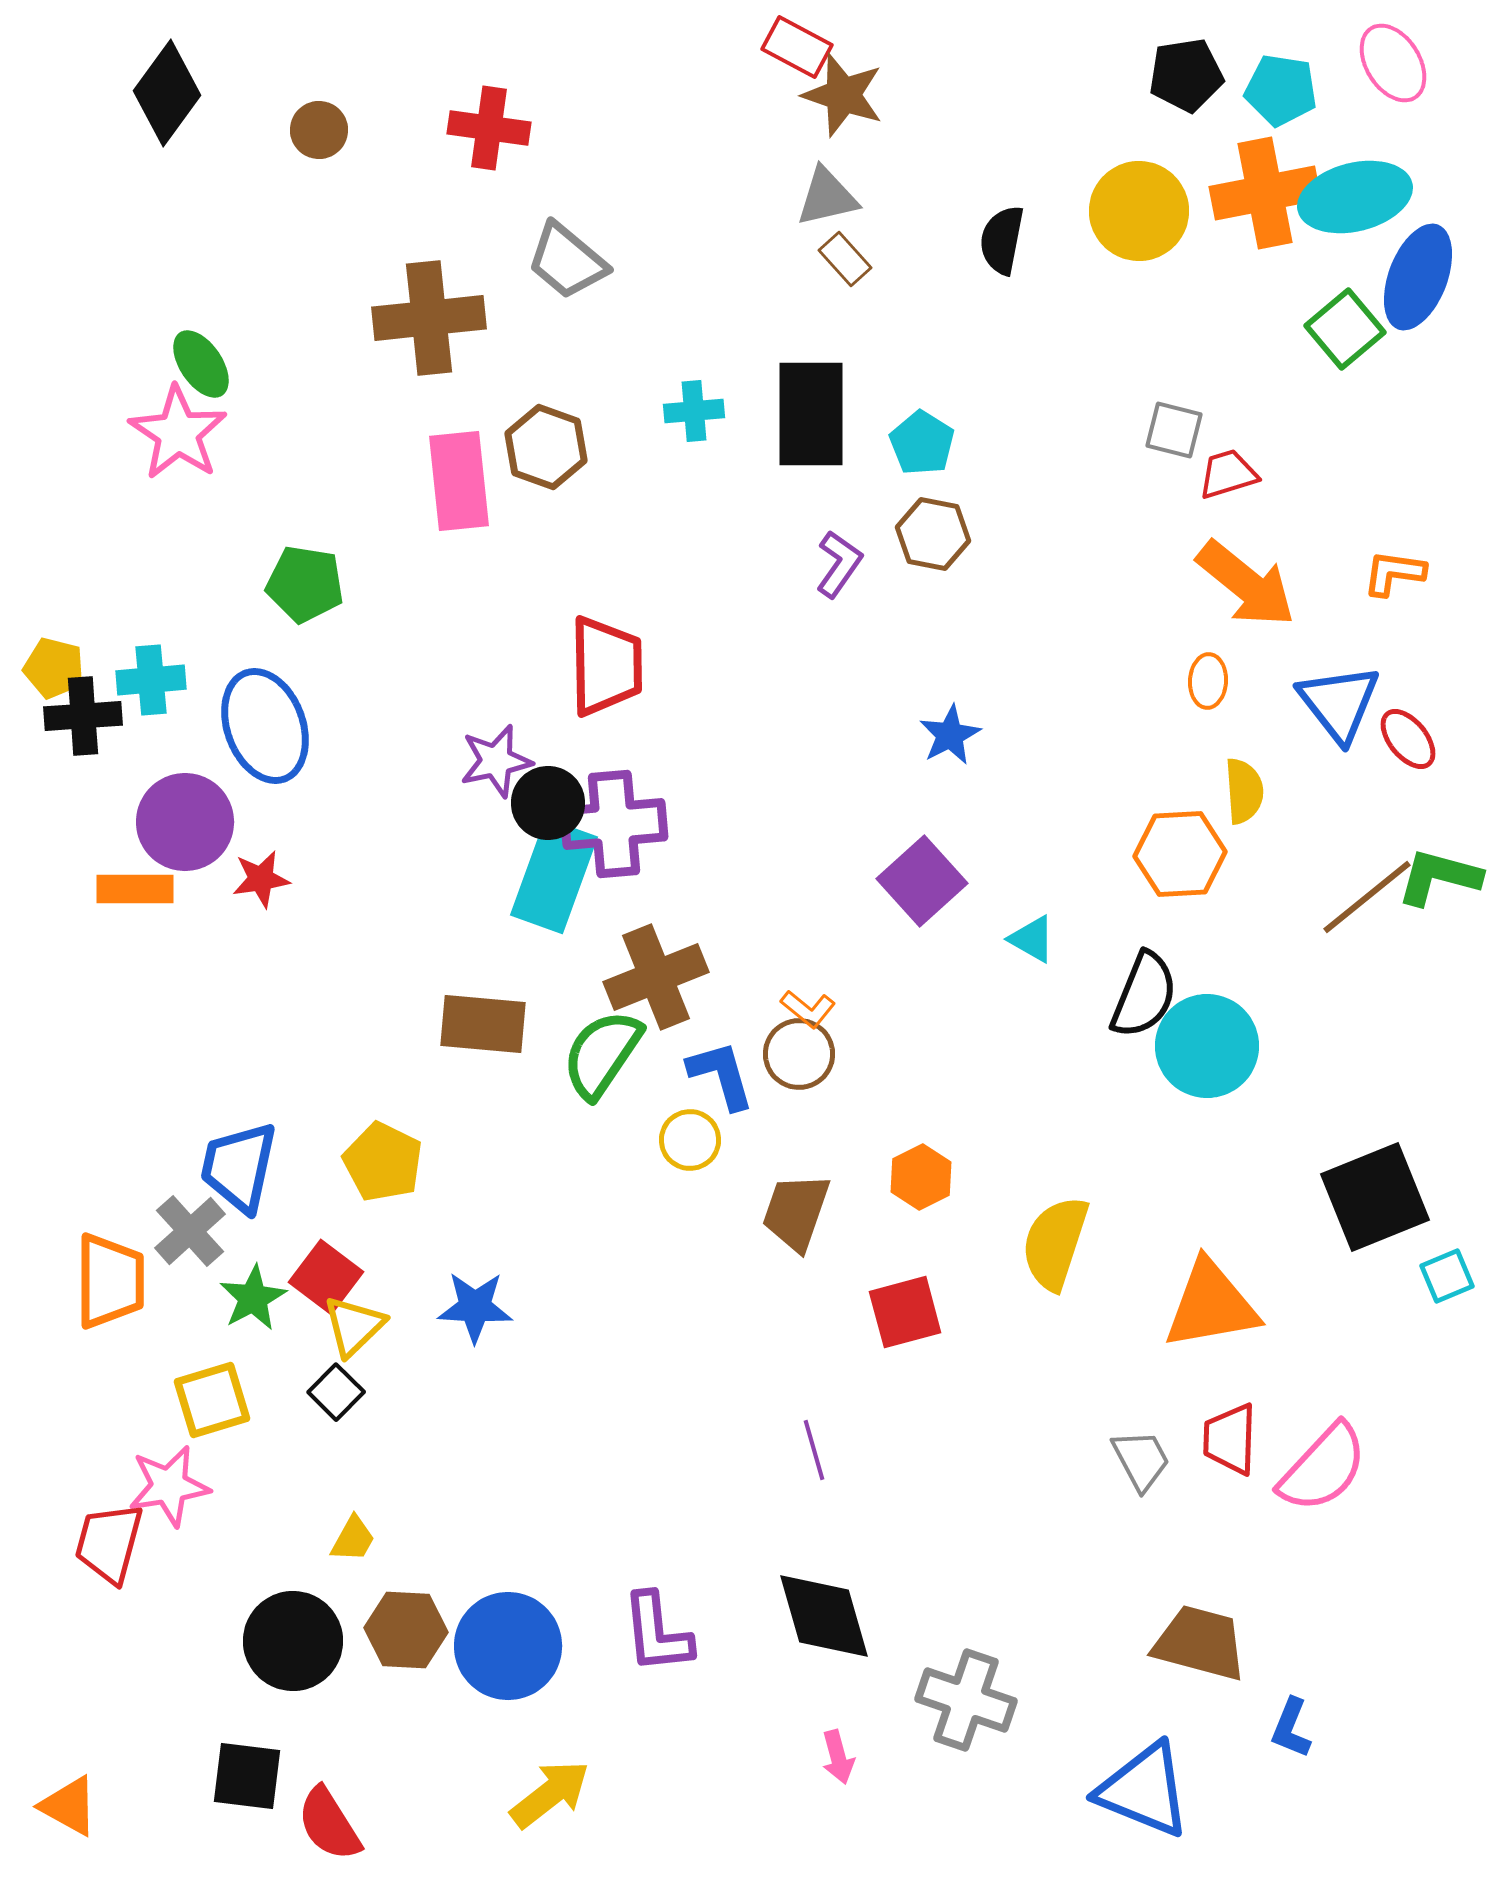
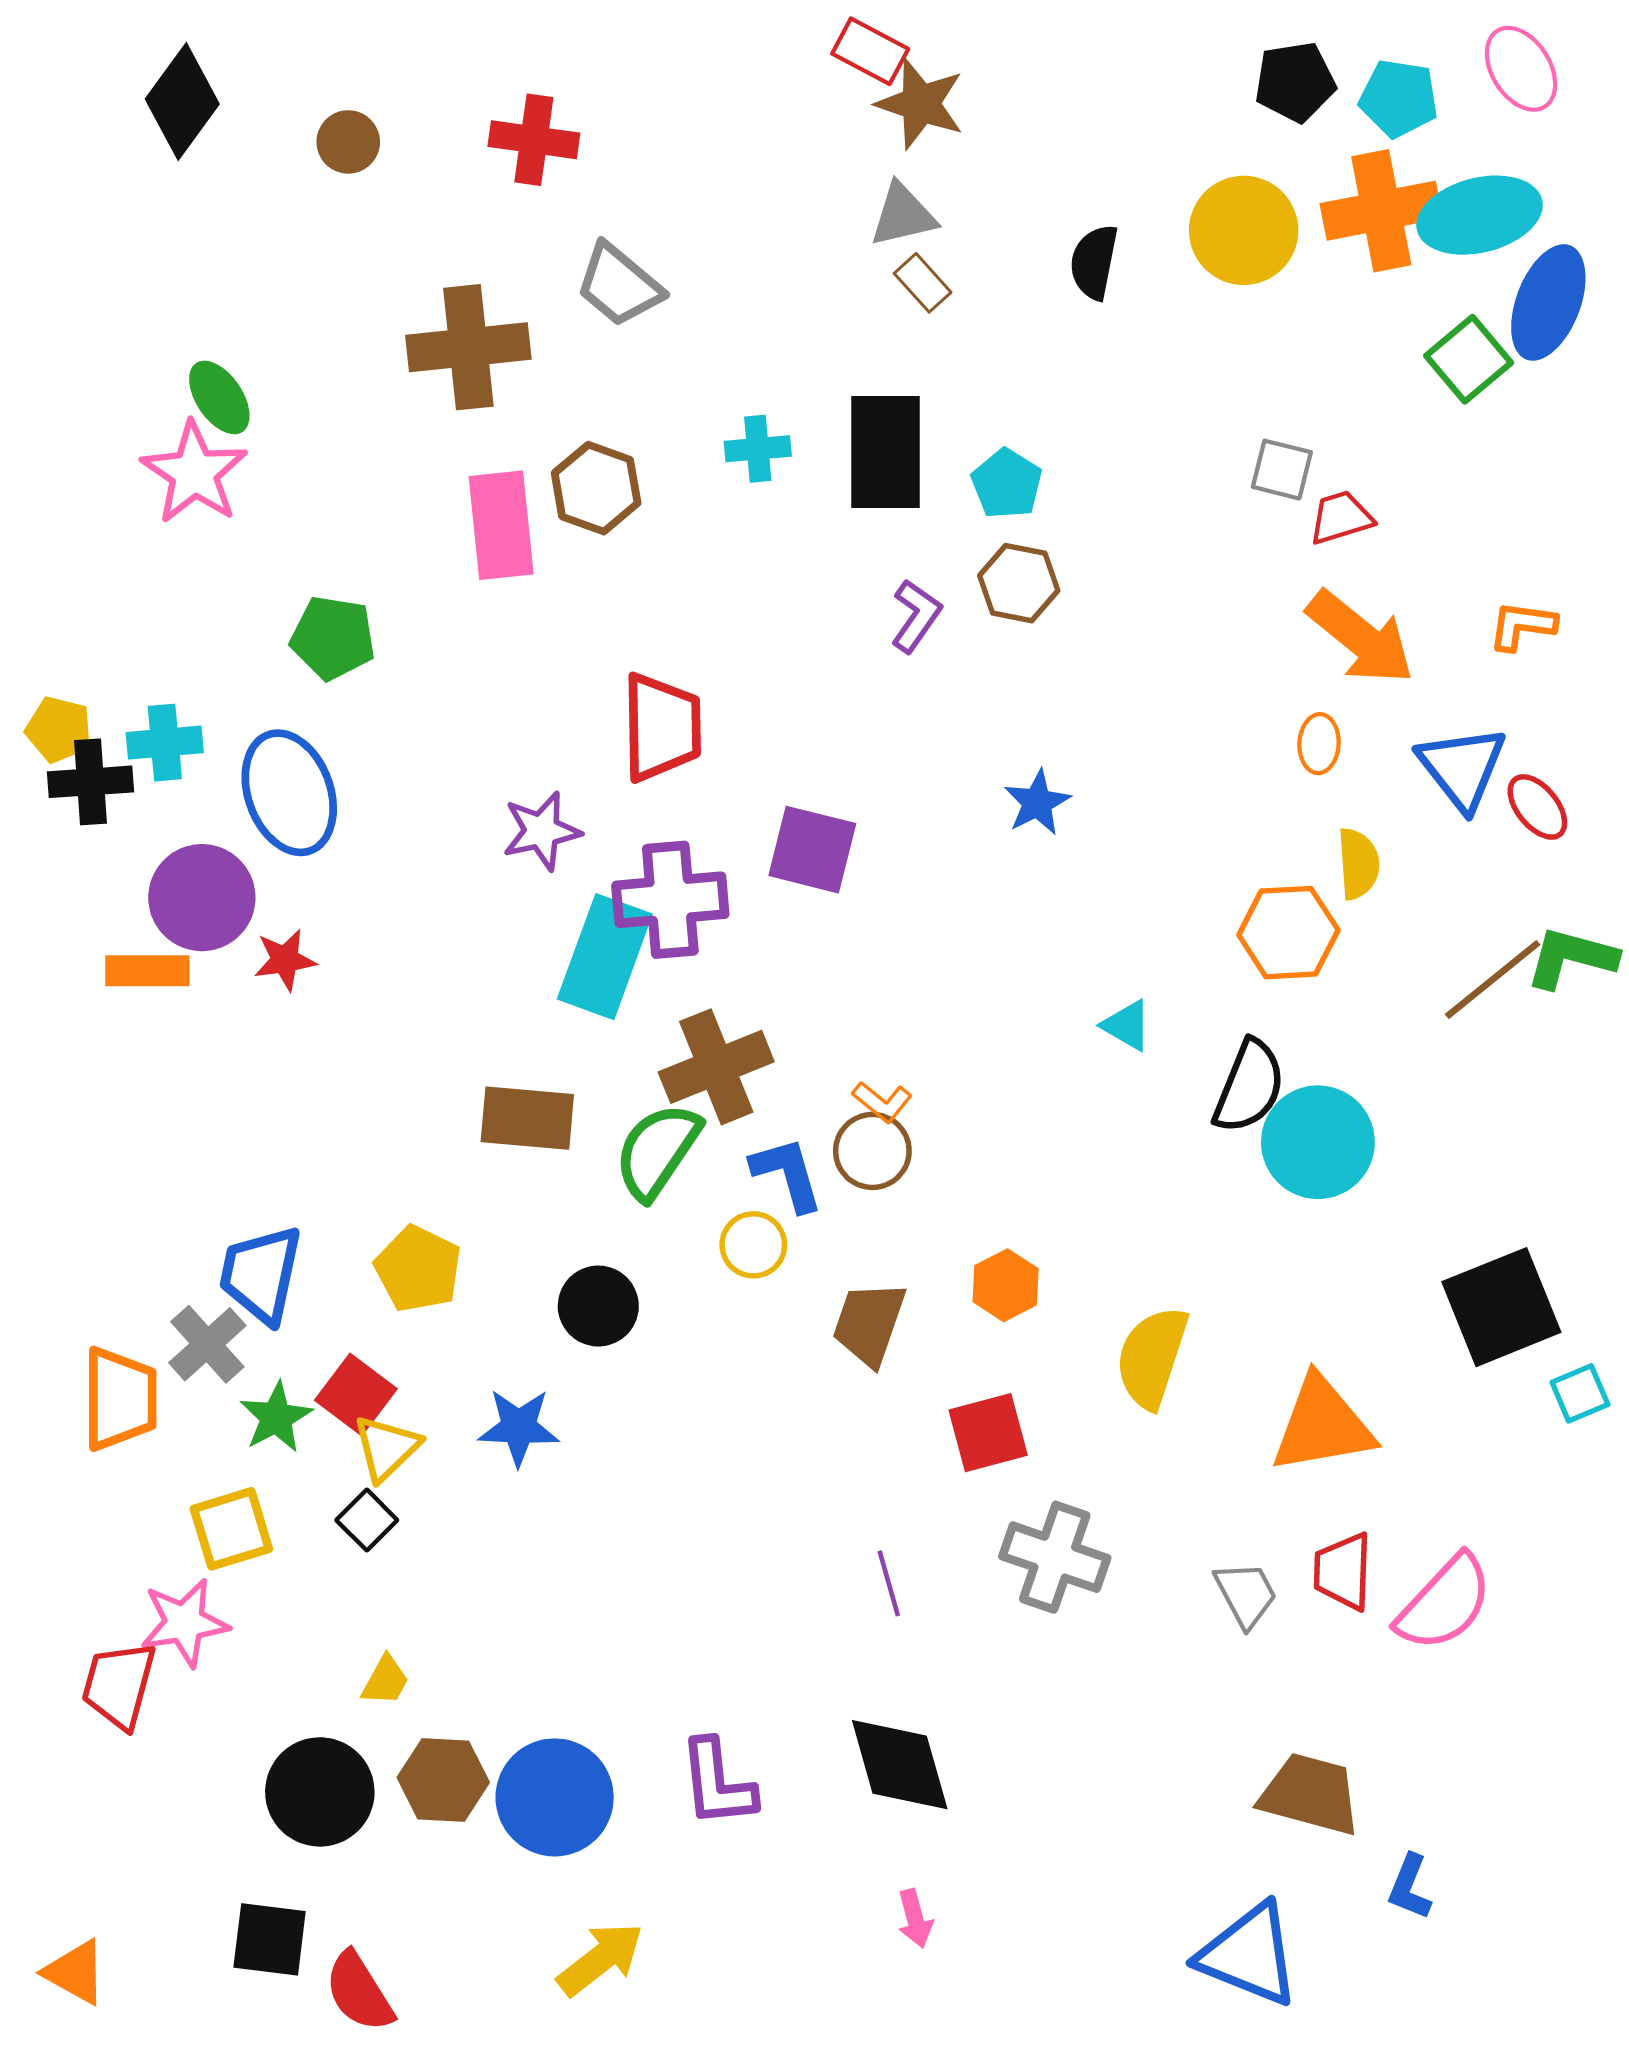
black circle: (548, 803) -> (598, 1306), moved
purple square: (922, 881) -> (812, 850), moved, turned -34
gray cross: (966, 1700) -> (1055, 1557), moved

